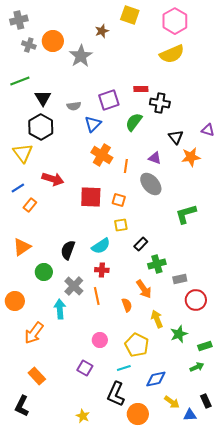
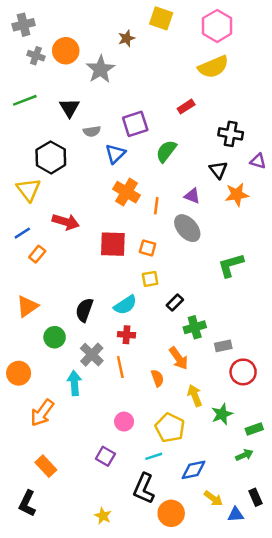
red rectangle: (141, 89) -> (186, 107), moved, turned -32
black triangle: (43, 98) -> (69, 108), moved
black cross: (160, 103) -> (231, 134), moved

